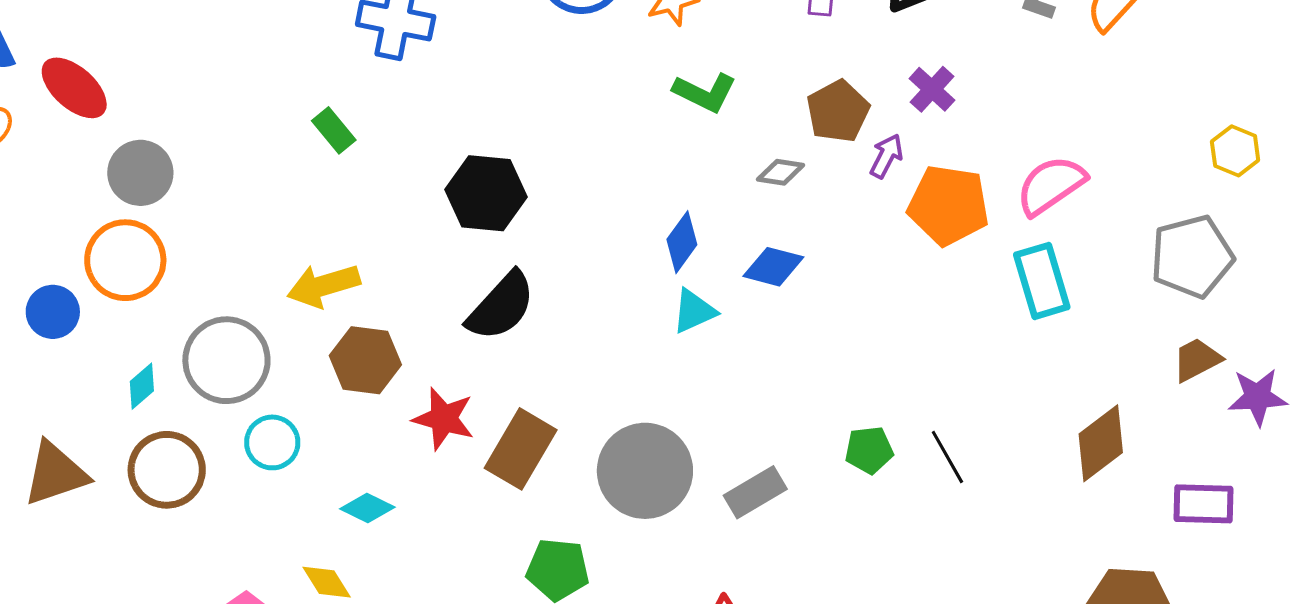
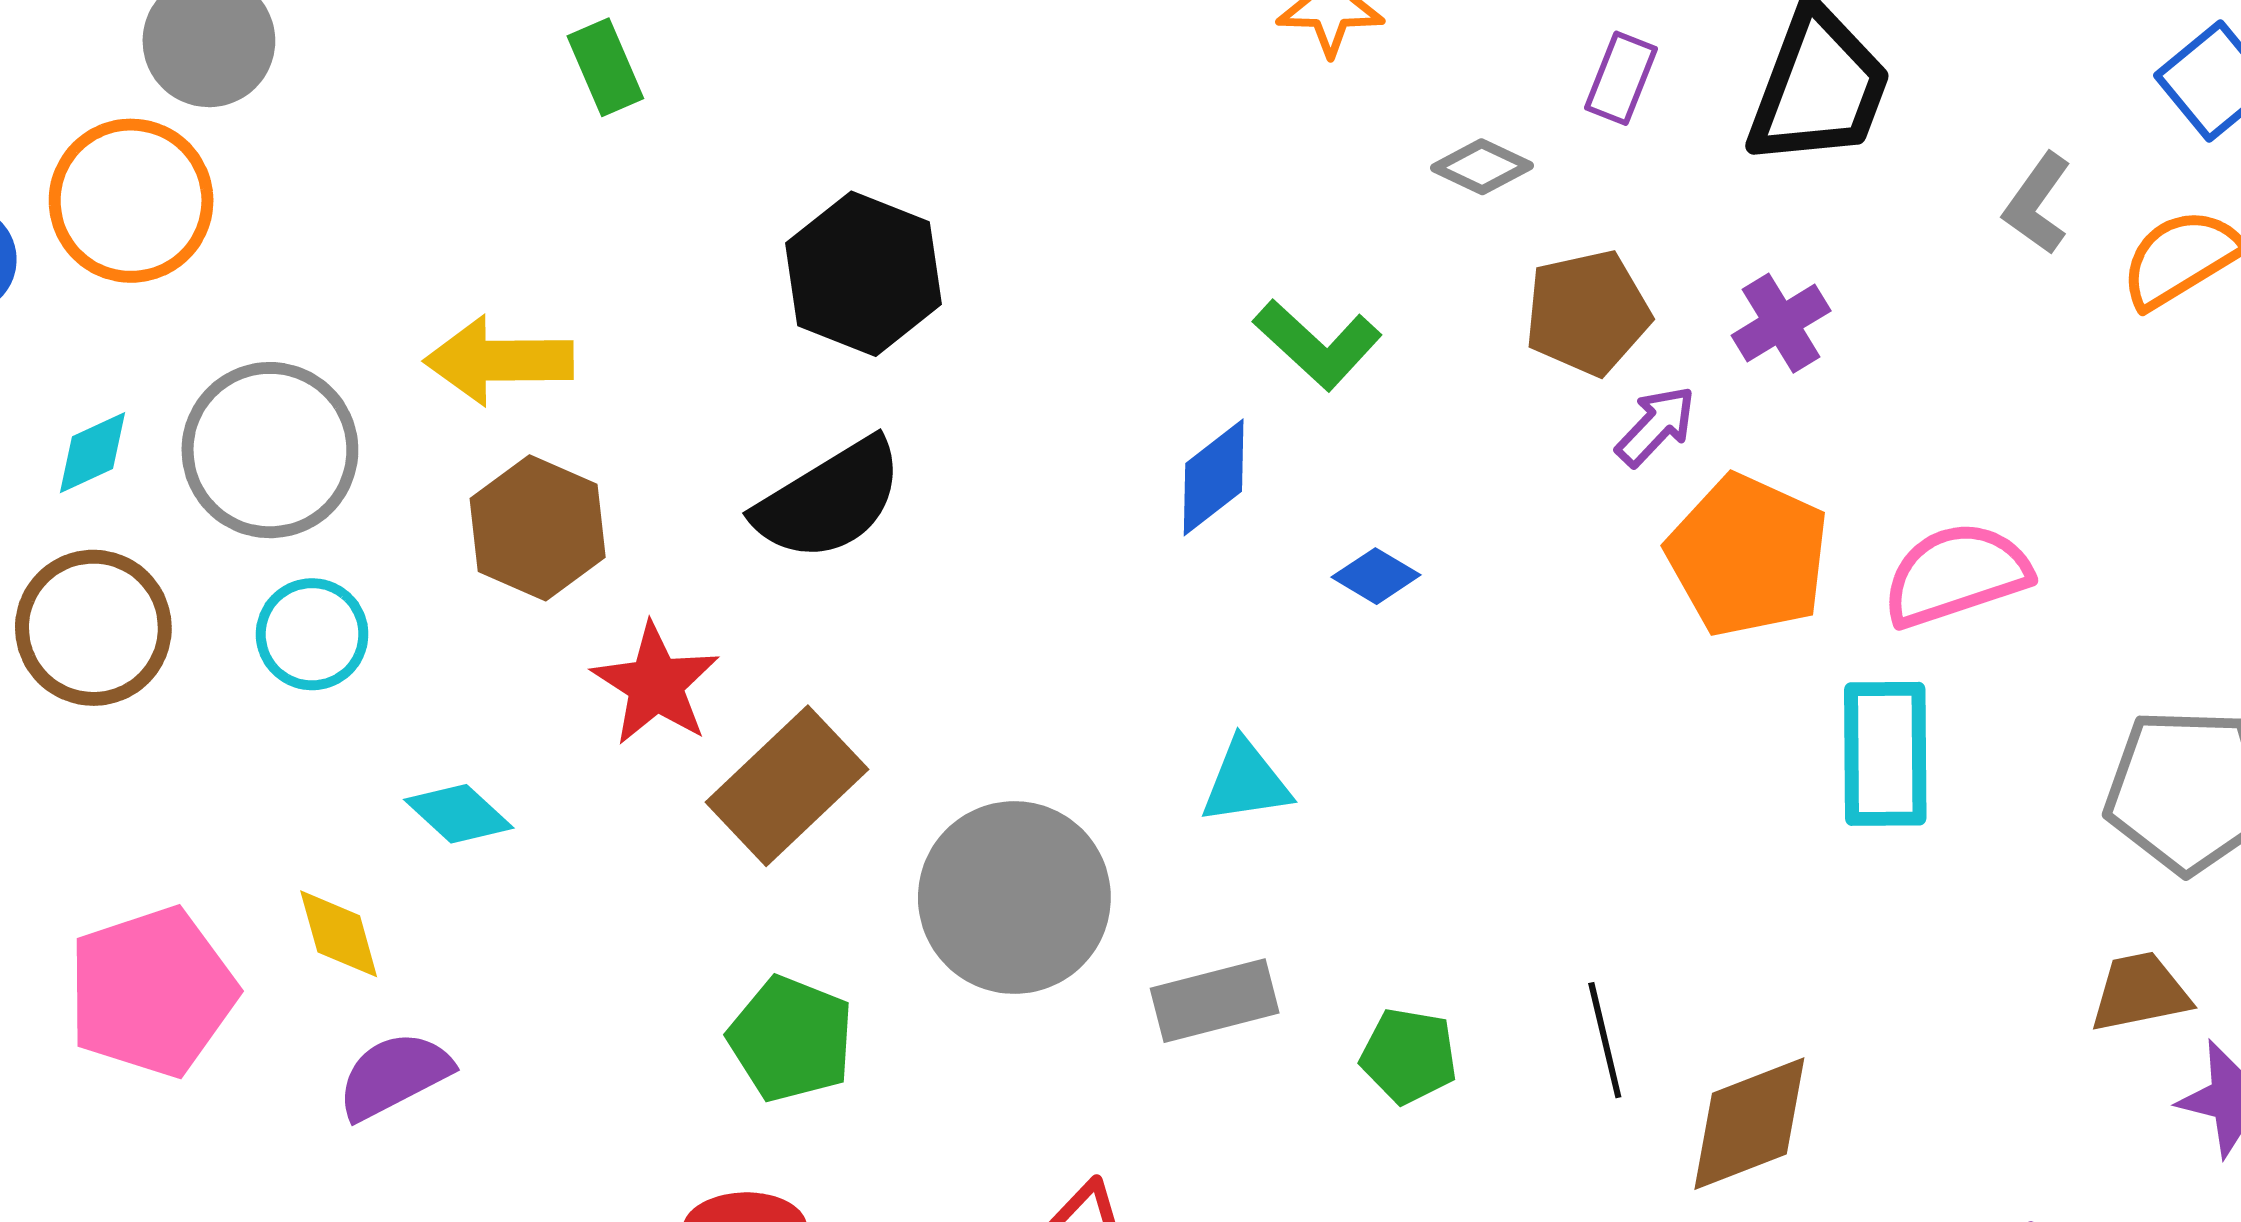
green L-shape: (705, 92) -> (1318, 344), moved
gray diamond: (781, 172) -> (1482, 167), moved
blue diamond: (773, 267) -> (1376, 576), size x0.7
cyan triangle: (694, 311) -> (1246, 782), moved
brown diamond: (1101, 443) -> (1749, 1124), moved
green pentagon: (869, 450) -> (1409, 1056), moved

